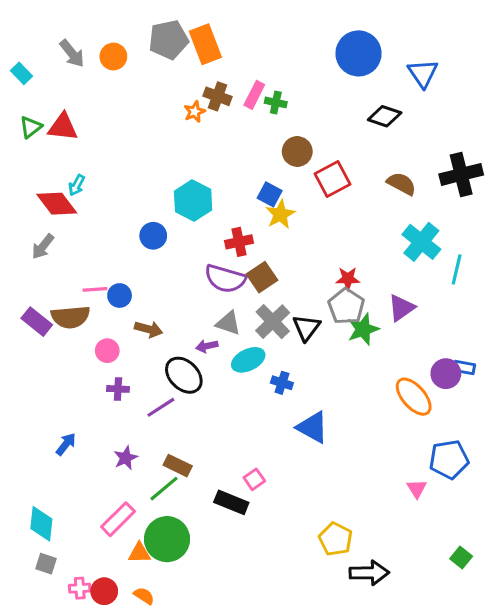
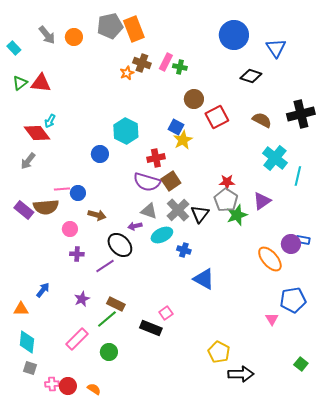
green circle: (167, 539) -> (109, 352), size x0.6
orange triangle: (139, 553) -> (21, 309), moved

